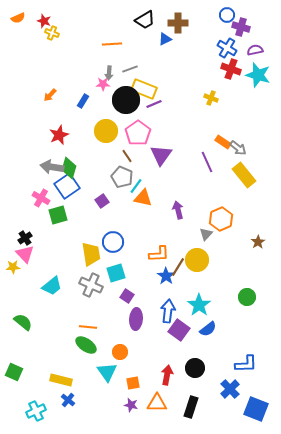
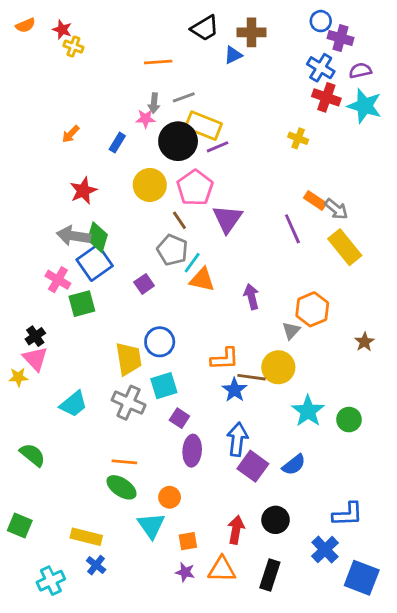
brown line: (178, 267) -> (251, 377), turned 66
cyan star: (199, 305) -> (308, 411), moved

